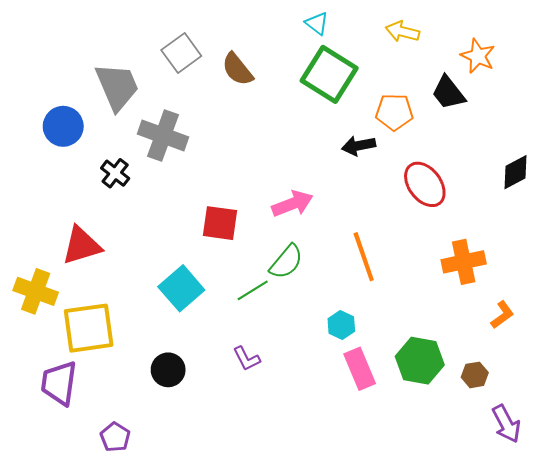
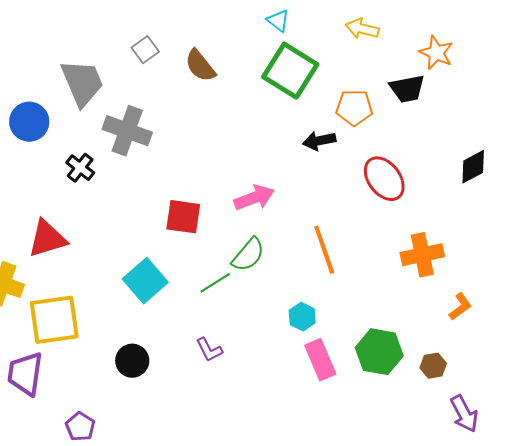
gray square: (181, 53) -> (145, 50), size x0.7
black trapezoid: (448, 93) -> (407, 89), turned -63

